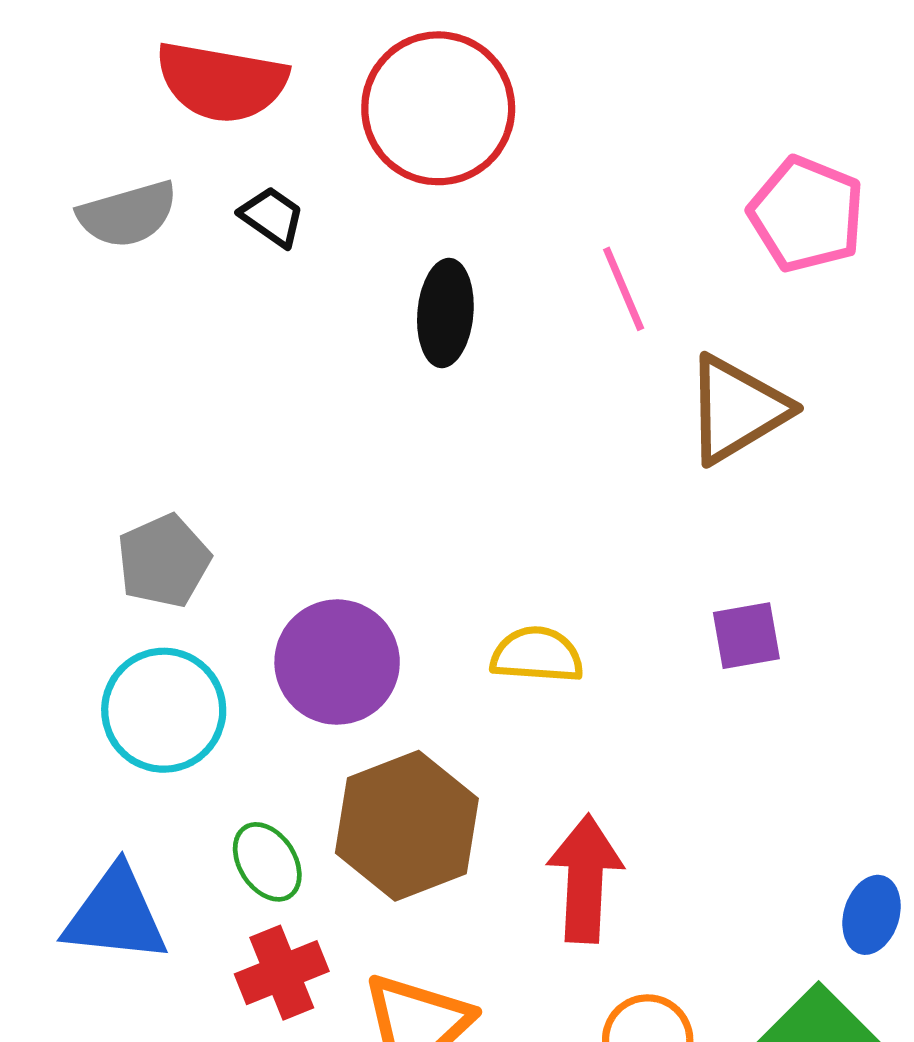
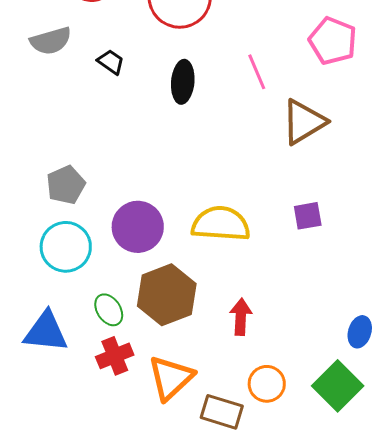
black trapezoid: (272, 217) -> (111, 62), moved
yellow semicircle: (537, 655) -> (221, 224), size x1.5
red arrow: (585, 879) -> (241, 317), size x0.7

